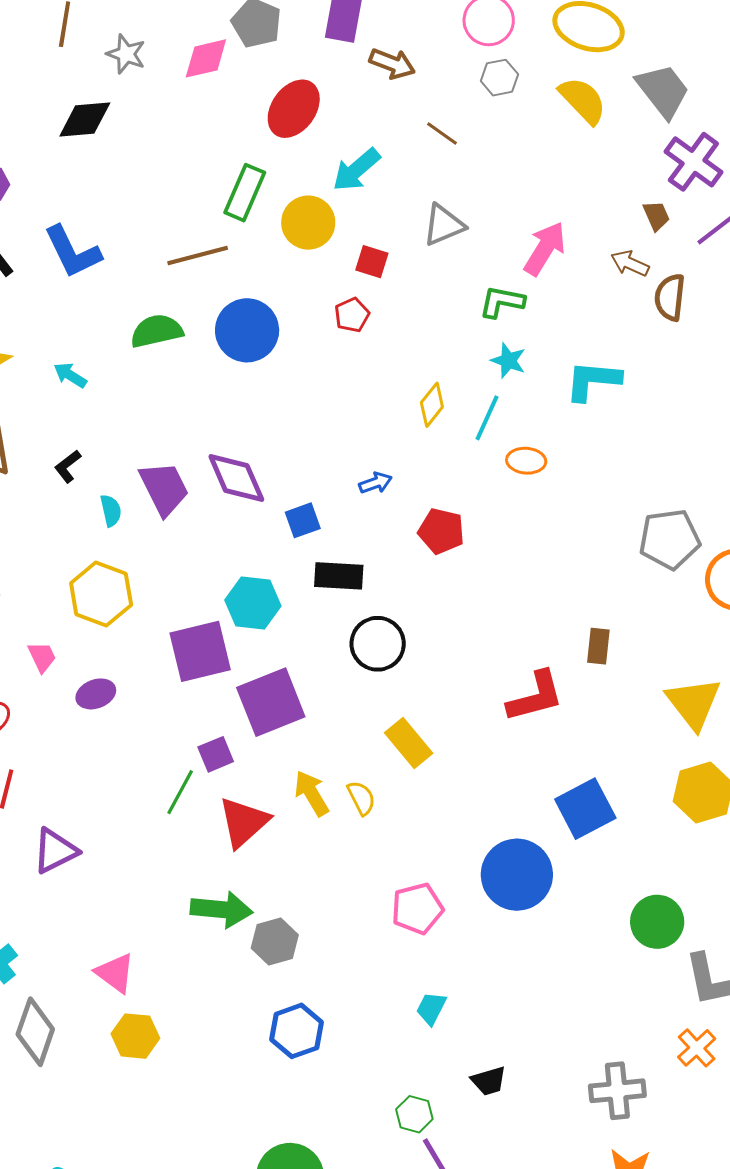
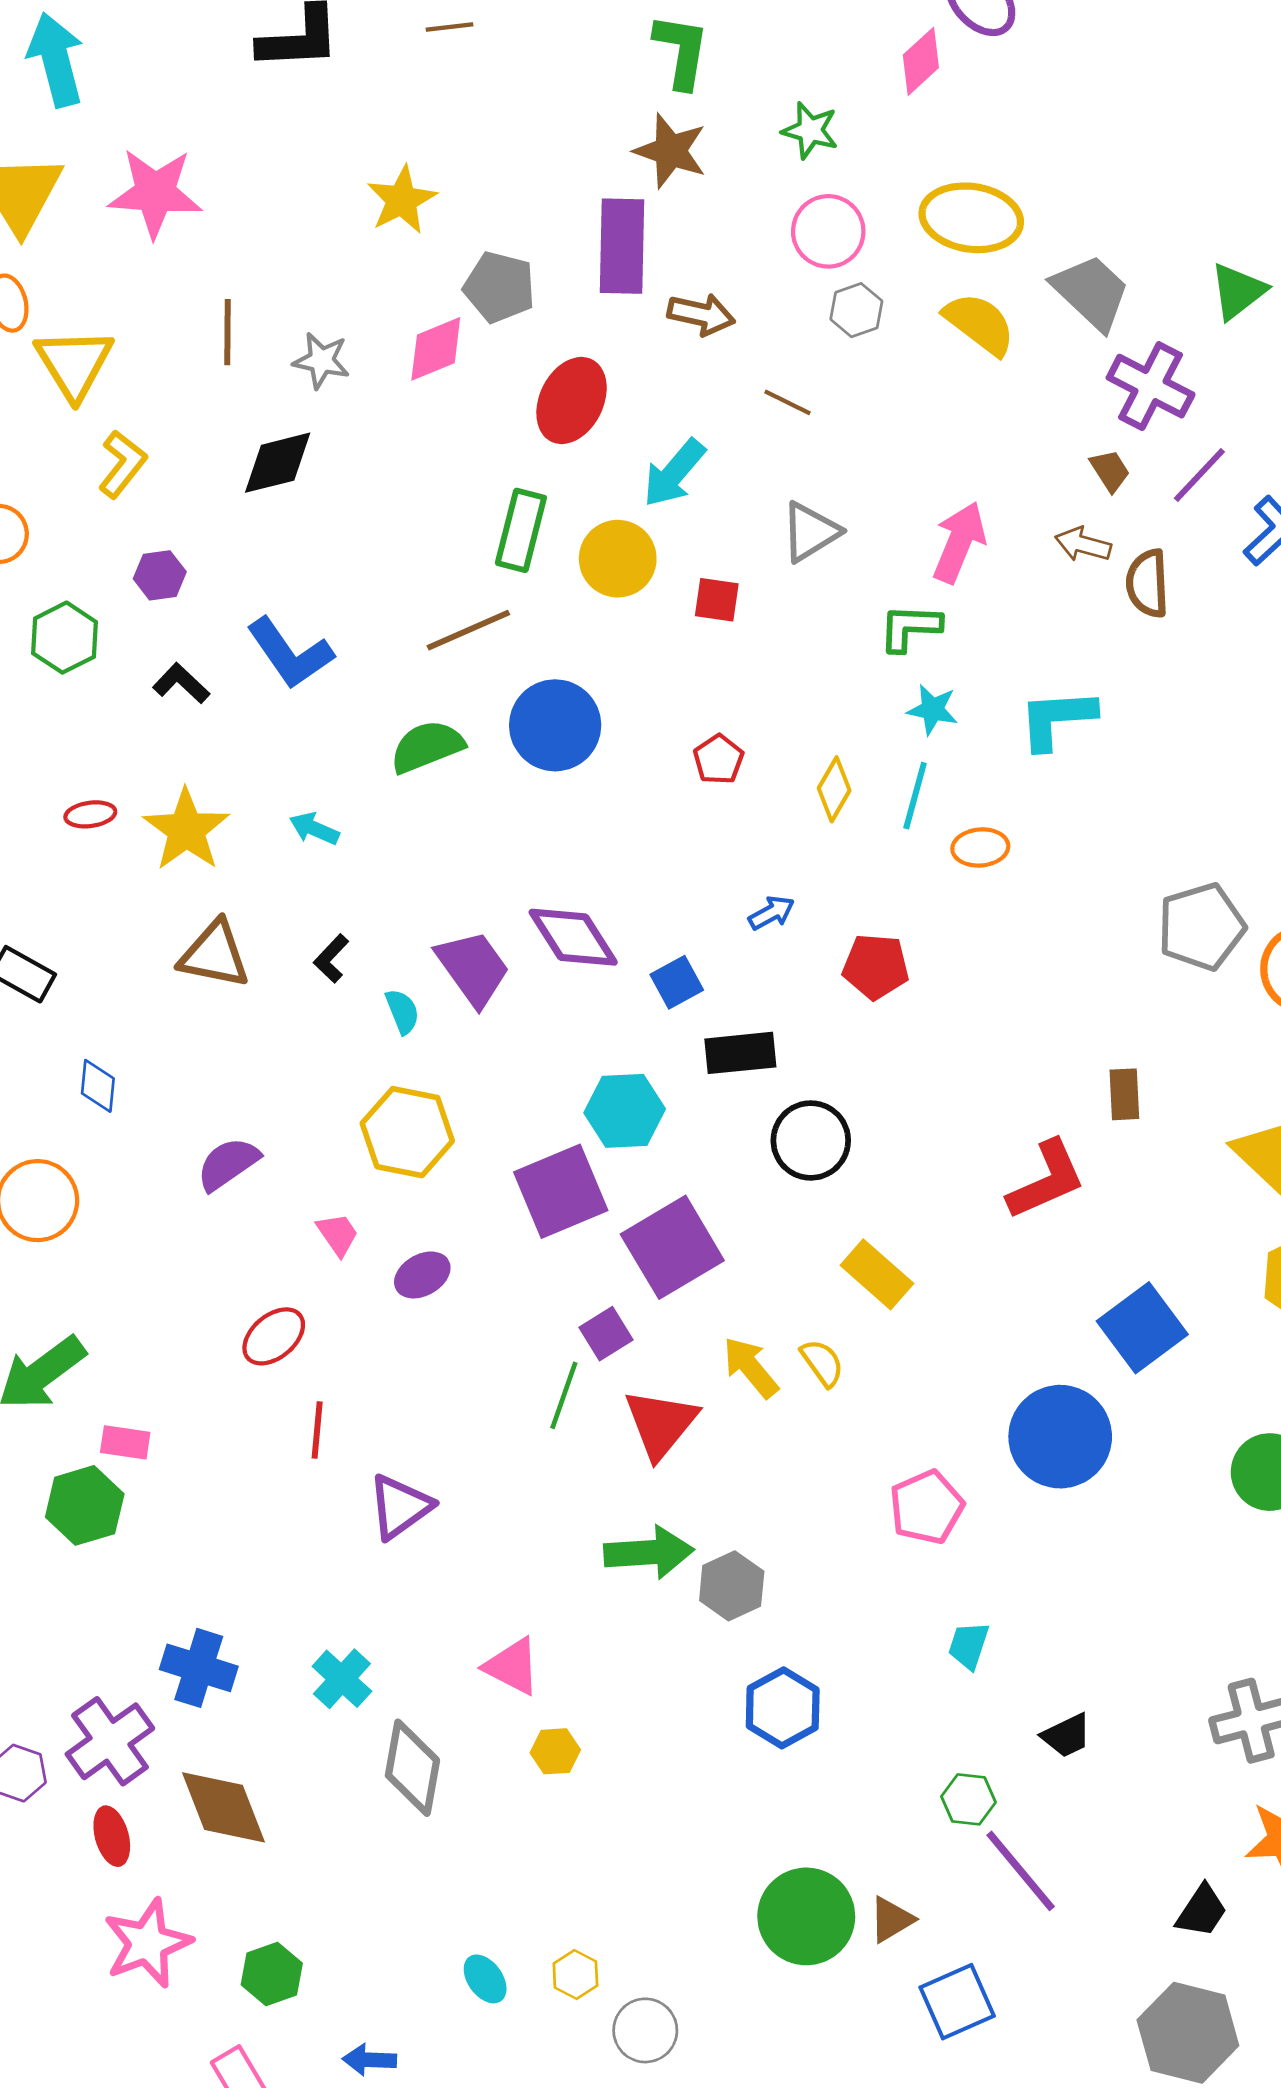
red pentagon: (352, 315) -> (718, 759), moved
yellow hexagon: (135, 1036) -> (555, 1751), size x0.7

